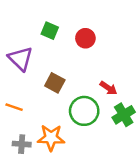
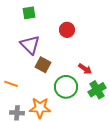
green square: (50, 31) -> (29, 13), moved, turned -32
purple triangle: (20, 59) -> (30, 45), moved

